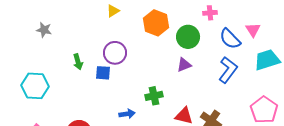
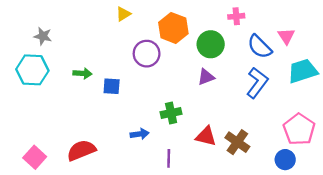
purple circle: (115, 53) -> (147, 54), moved
green arrow: (78, 62) -> (82, 73), turned -70
cyan hexagon: (35, 86) -> (32, 70), moved

